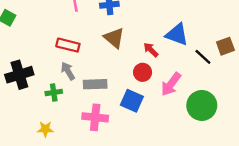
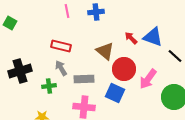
brown triangle: (114, 38) -> (105, 51), moved
red arrow: (151, 50) -> (131, 38), moved
red circle: (143, 72) -> (124, 69), size x1.5

